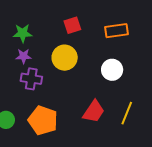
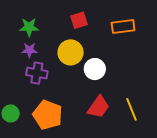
white circle: (112, 70) -> (95, 69), moved
yellow line: (127, 113) -> (132, 109), turned -45

